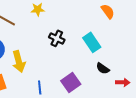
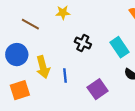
blue line: (40, 87) -> (65, 75), moved

